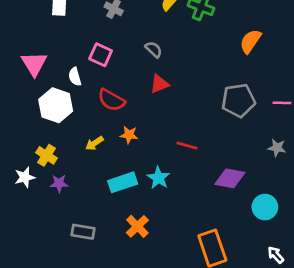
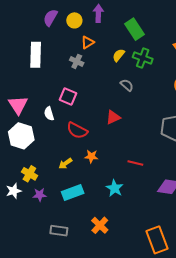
gray semicircle: (154, 49) -> (127, 85), moved
white hexagon: (56, 105) -> (21, 136), moved
cyan rectangle: (123, 182) -> (73, 192), moved

